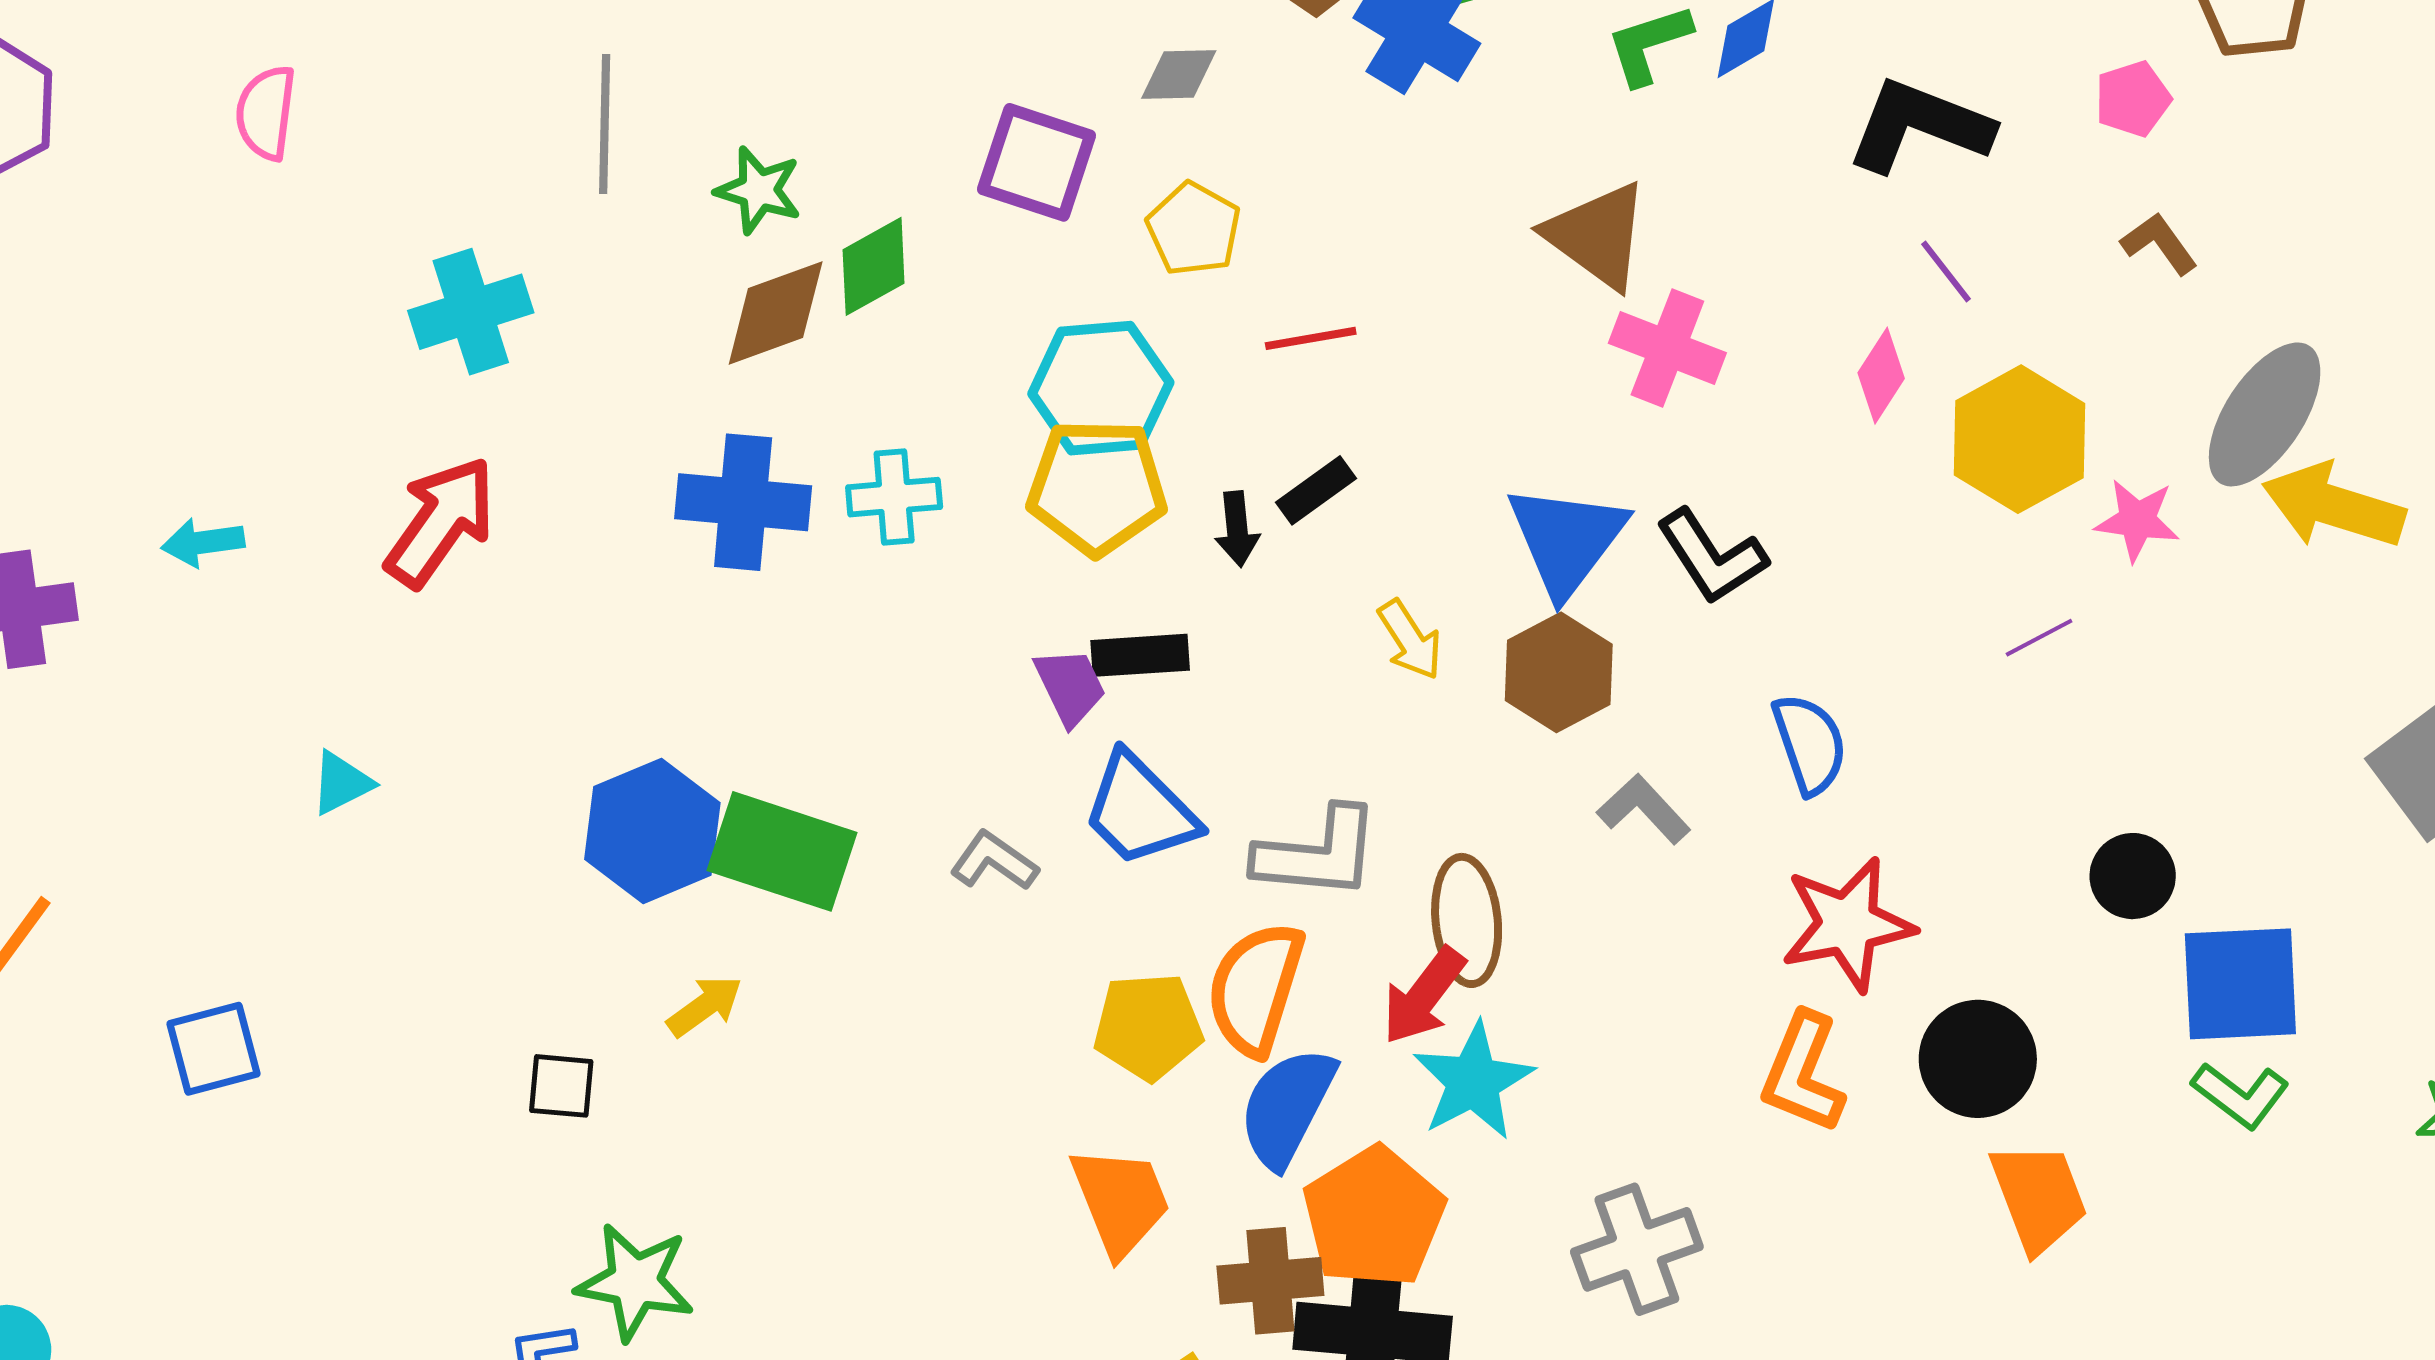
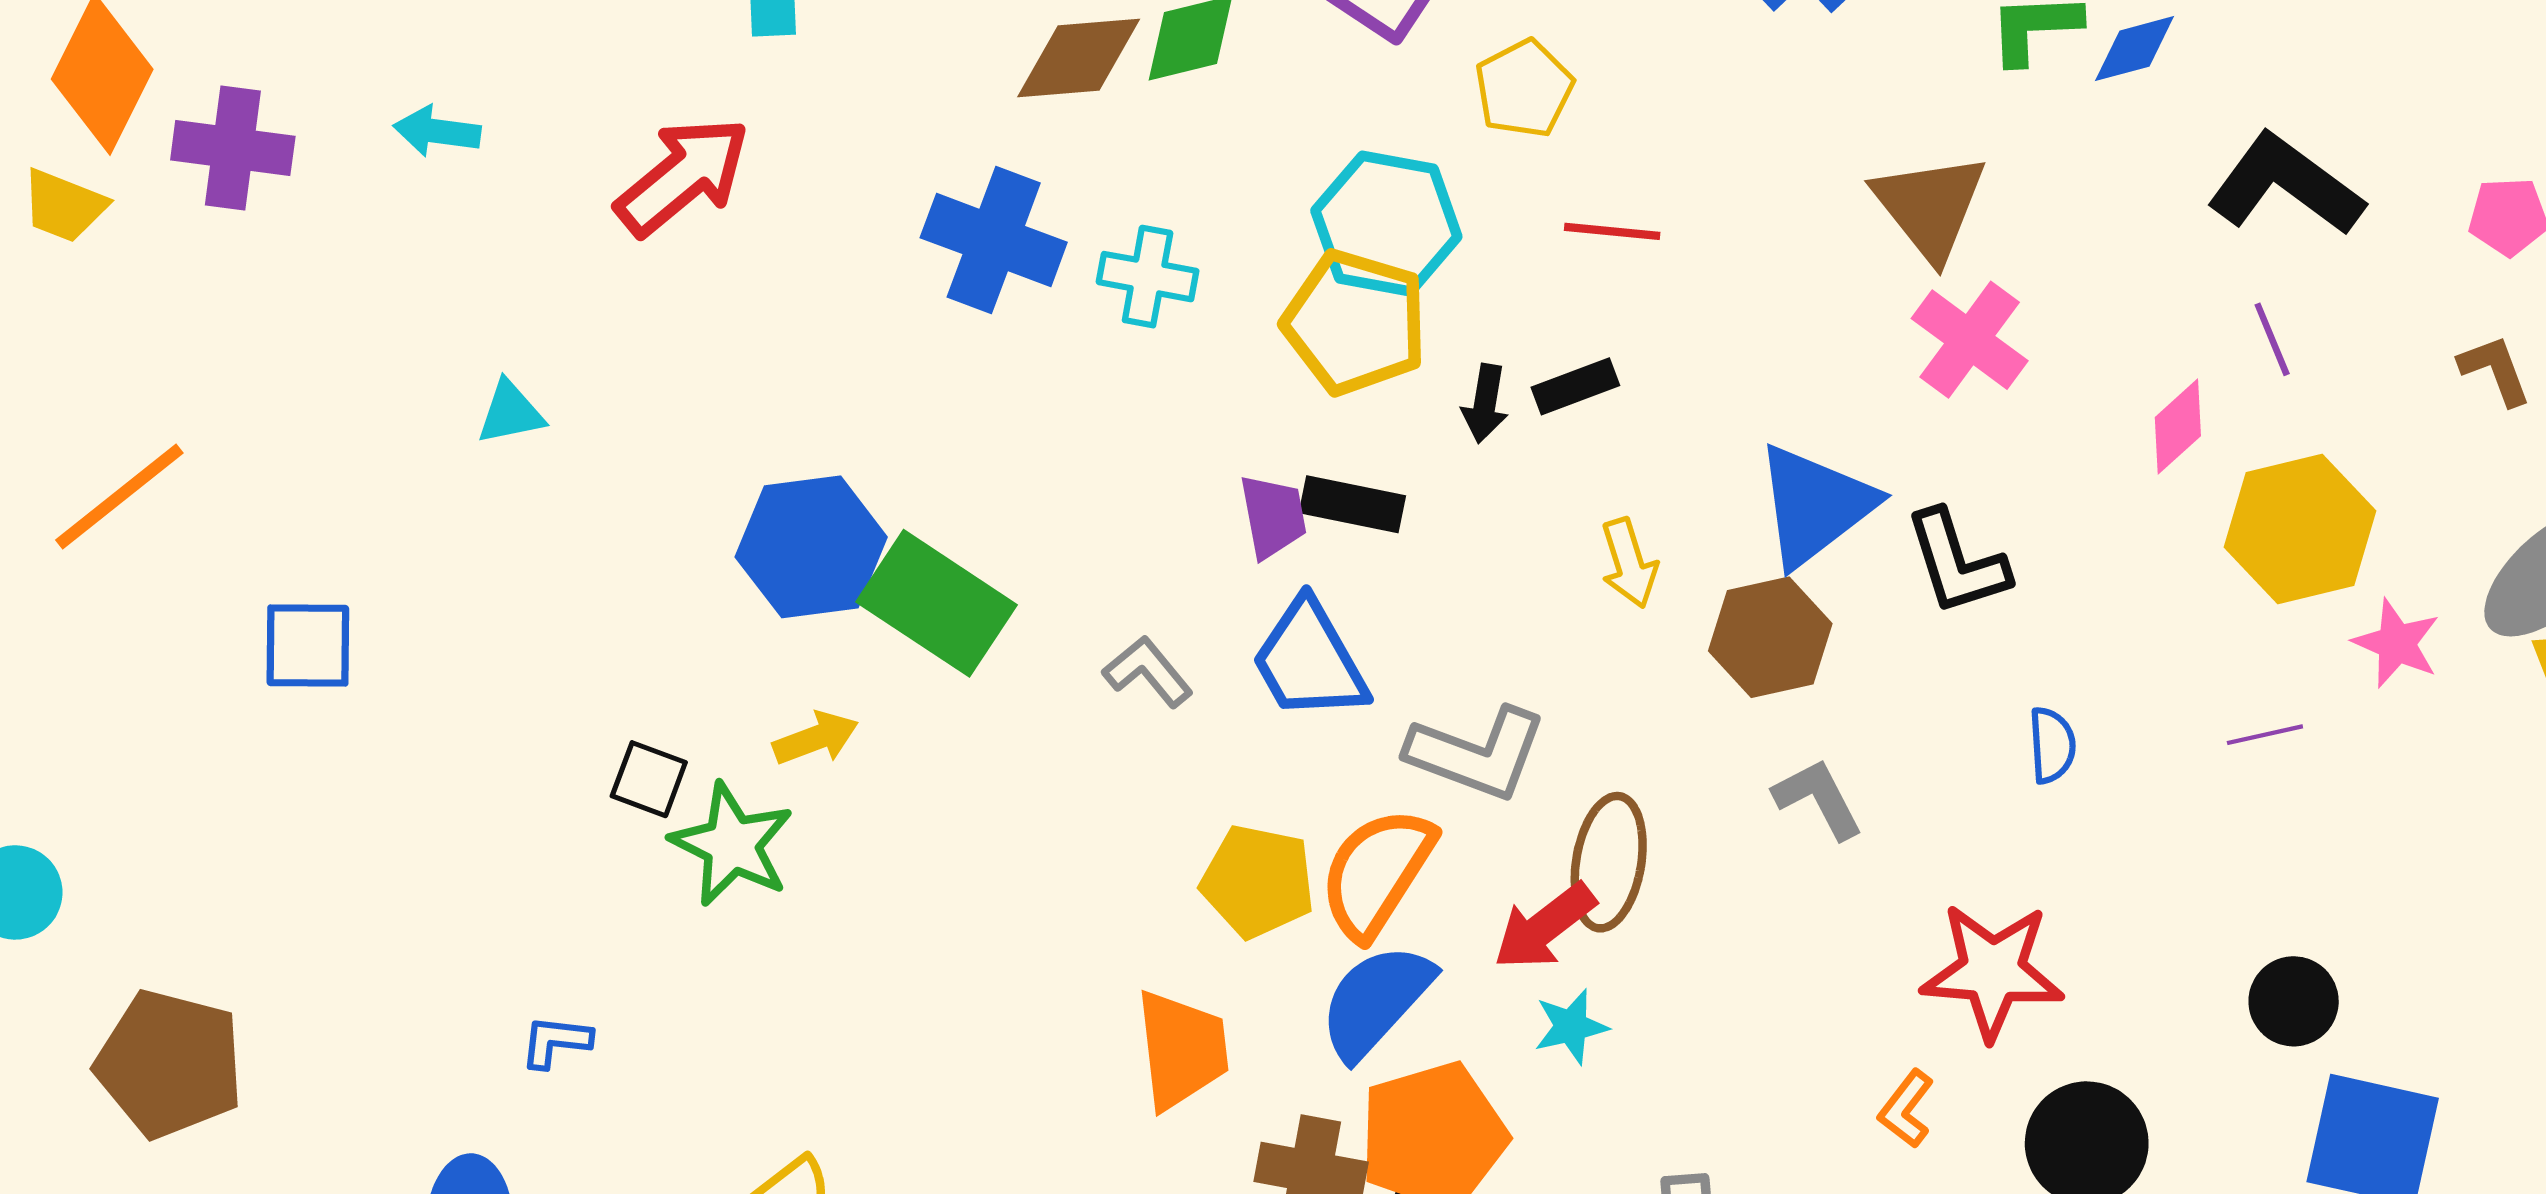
blue semicircle: (1810, 744) -> (2052, 745), moved, size x0.7
orange L-shape: (1803, 1073) -> (1906, 1109), size x0.6
cyan star: (1473, 1081) -> (1571, 1027), size x0.6
green star: (635, 1282) -> (732, 845), moved

